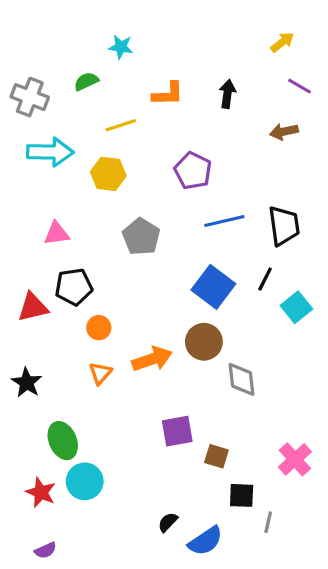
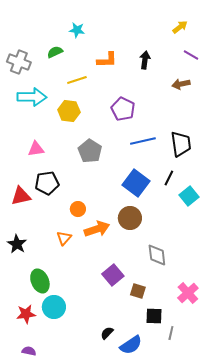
orange circle: (99, 328) -> (78, 209), moved
gray diamond: (242, 379) -> (157, 255), moved
purple square: (177, 431) -> (113, 275), turned -30
red star: (41, 492) -> (26, 314), turned -30
purple semicircle: (45, 550) -> (29, 351), turned -144

